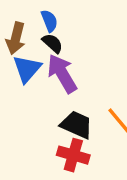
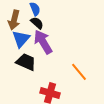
black trapezoid: (76, 125) -> (26, 62), moved

